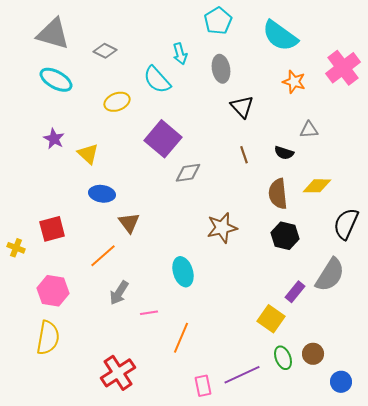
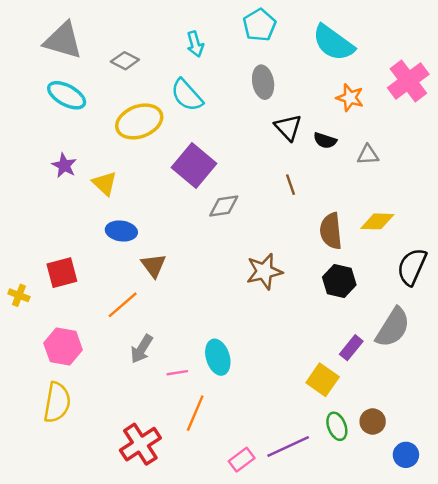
cyan arrow: (180, 54) -> (195, 44), moved
yellow ellipse: (117, 102) -> (139, 121), size x1.5
black semicircle: (284, 153) -> (325, 141), moved
cyan ellipse: (183, 272) -> (218, 357), moved
orange line: (181, 338) -> (195, 413), moved
pink rectangle: (203, 386) -> (242, 460), turned 65

